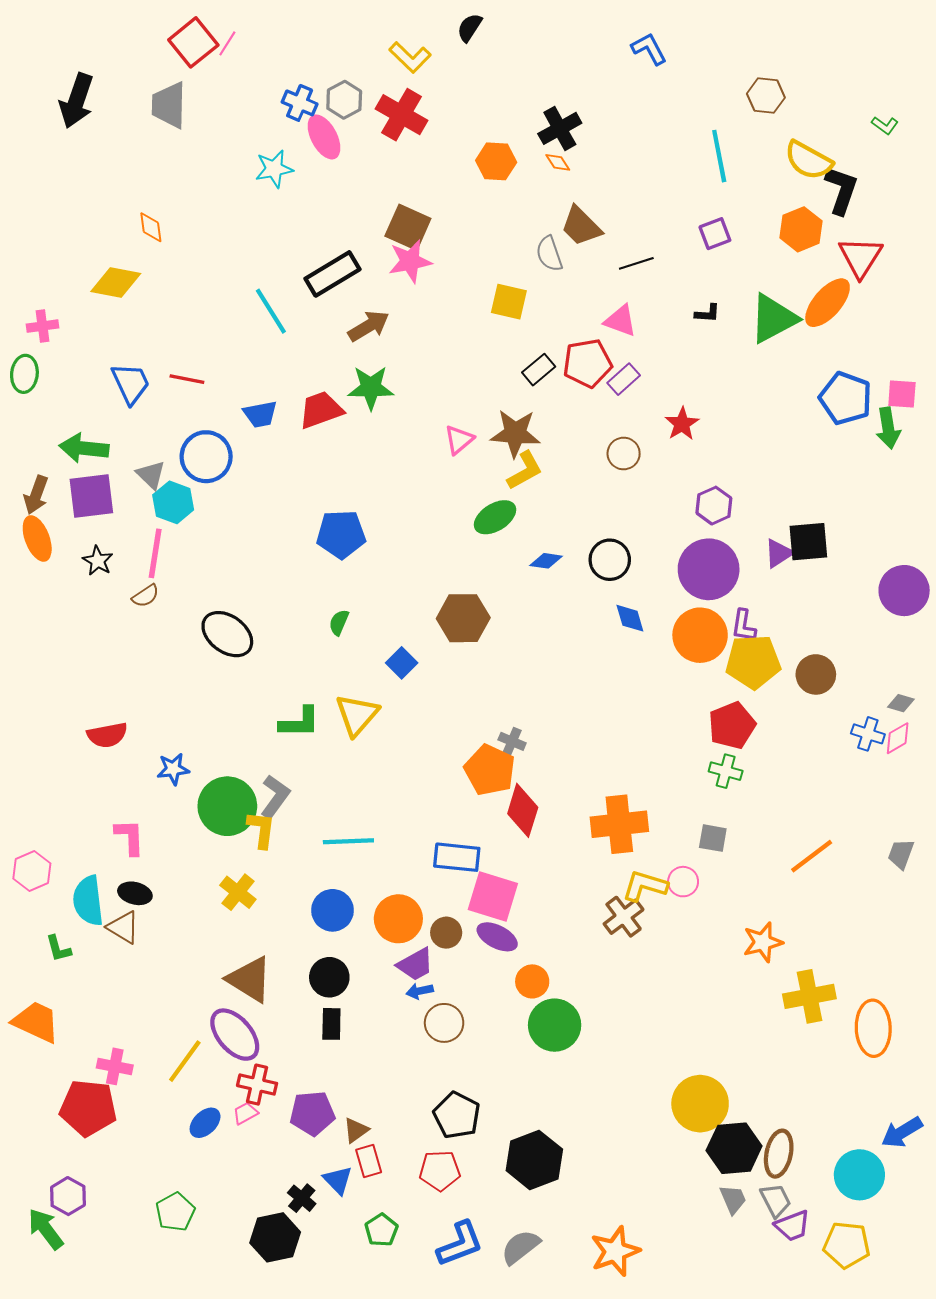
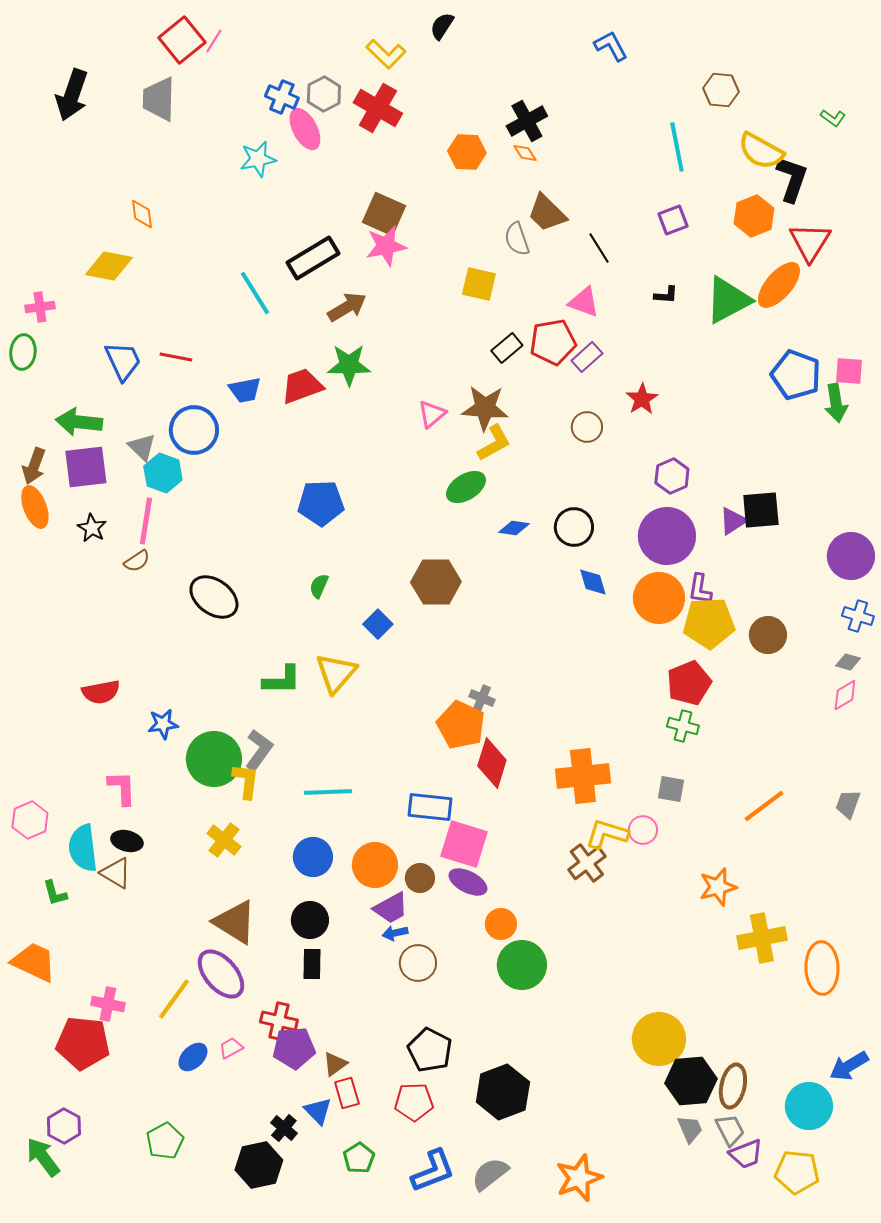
black line: (636, 263) -> (599, 248), turned 76
blue cross: (868, 734) -> (858, 616), moved
red cross: (257, 1085) -> (279, 1021), moved

